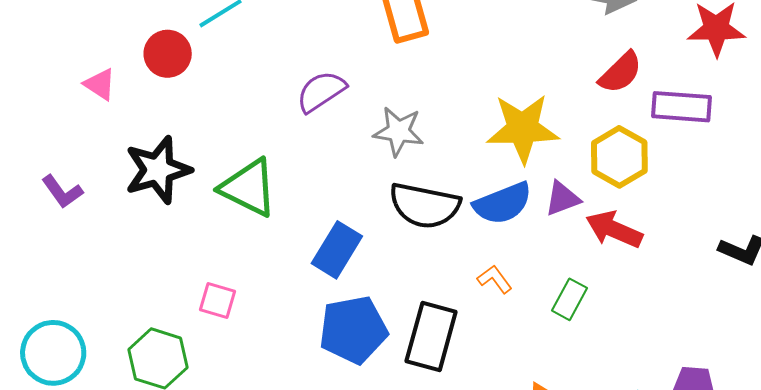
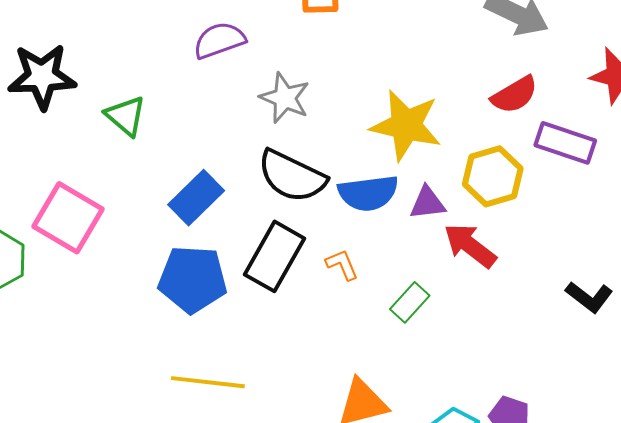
green triangle: (249, 188) -> (126, 116), size x0.7
pink square: (218, 301) -> (68, 218), size x1.8
black rectangle: (431, 337) -> (274, 256), moved

